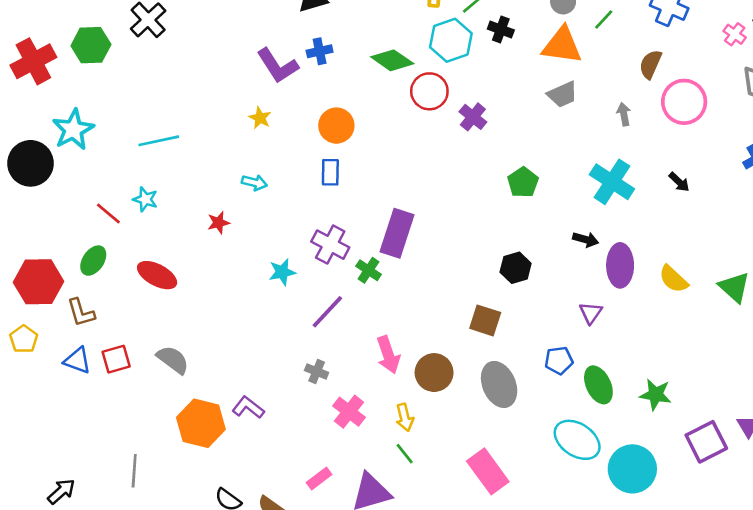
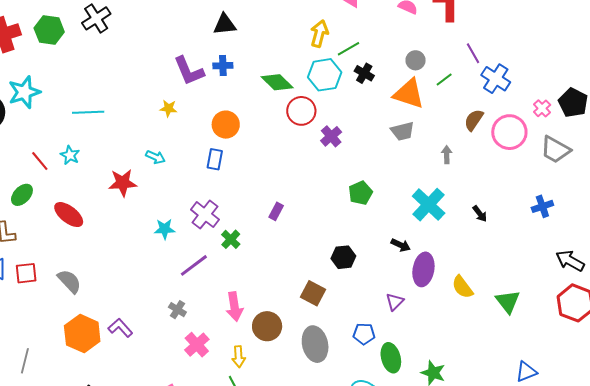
pink circle: (684, 102) -> (509, 132), moved
yellow star: (260, 118) -> (168, 108), turned -30
red star: (218, 223) -> (123, 183), size x1.6
purple rectangle: (397, 233) -> (276, 211), moved, size x0.5

